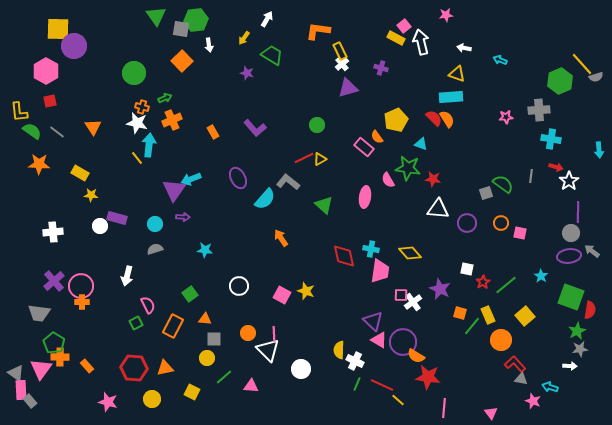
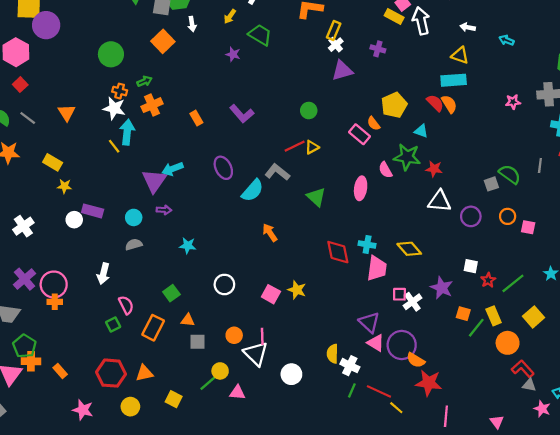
yellow rectangle: (340, 51) -> (334, 31), turned 48
red square: (50, 101) -> (20, 85), turned -32
white cross: (53, 232) -> (23, 226), turned -30
yellow circle: (207, 358) -> (220, 371), moved

